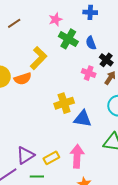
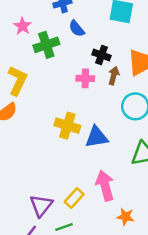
green cross: (68, 39) -> (46, 45), turned -30
blue semicircle: (91, 43) -> (77, 29), moved
yellow cross: (64, 103) -> (67, 126), turned -36

